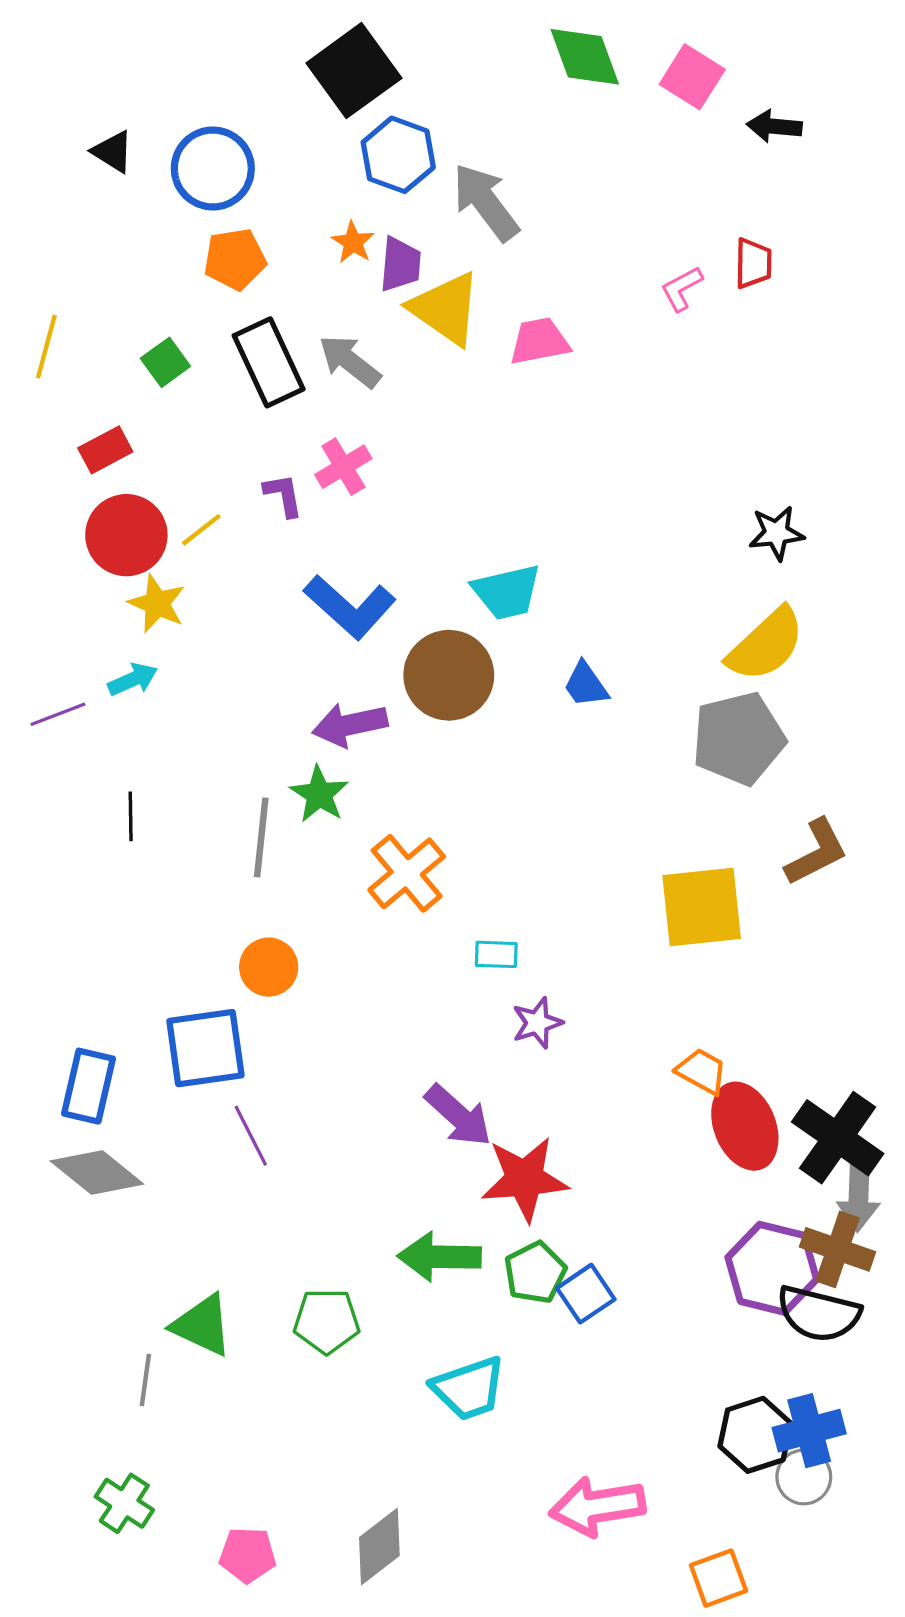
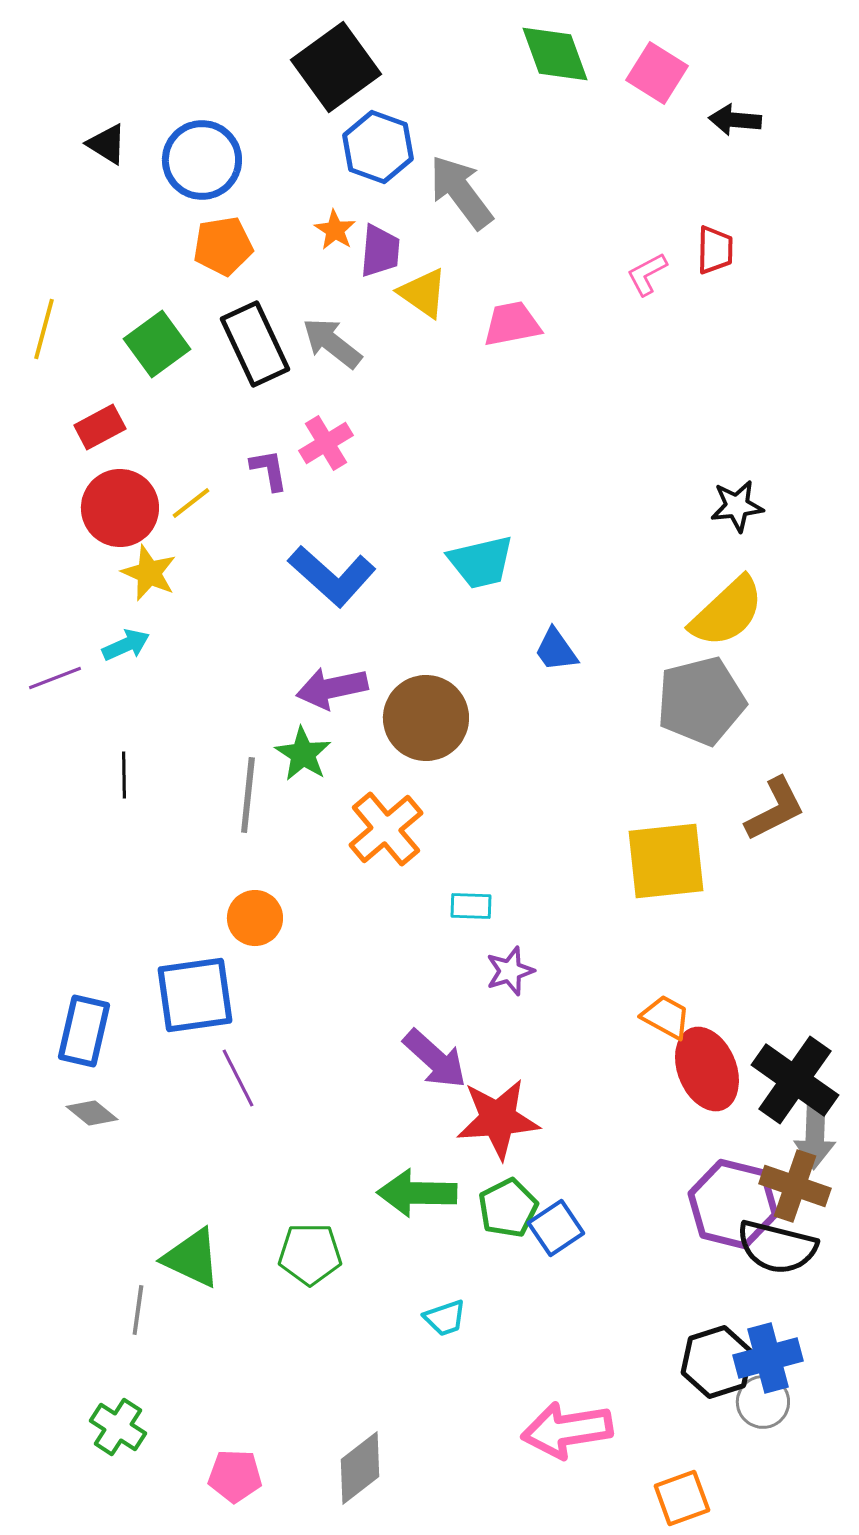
yellow triangle: (446, 309) -> (423, 293), size x0.7
green square: (165, 362) -> (157, 344), size x1.4
brown circle: (449, 675) -> (426, 718), moved
gray diamond: (97, 1172) -> (92, 1113), size x0.6
cyan trapezoid: (469, 1388) -> (445, 1318), size x0.6

